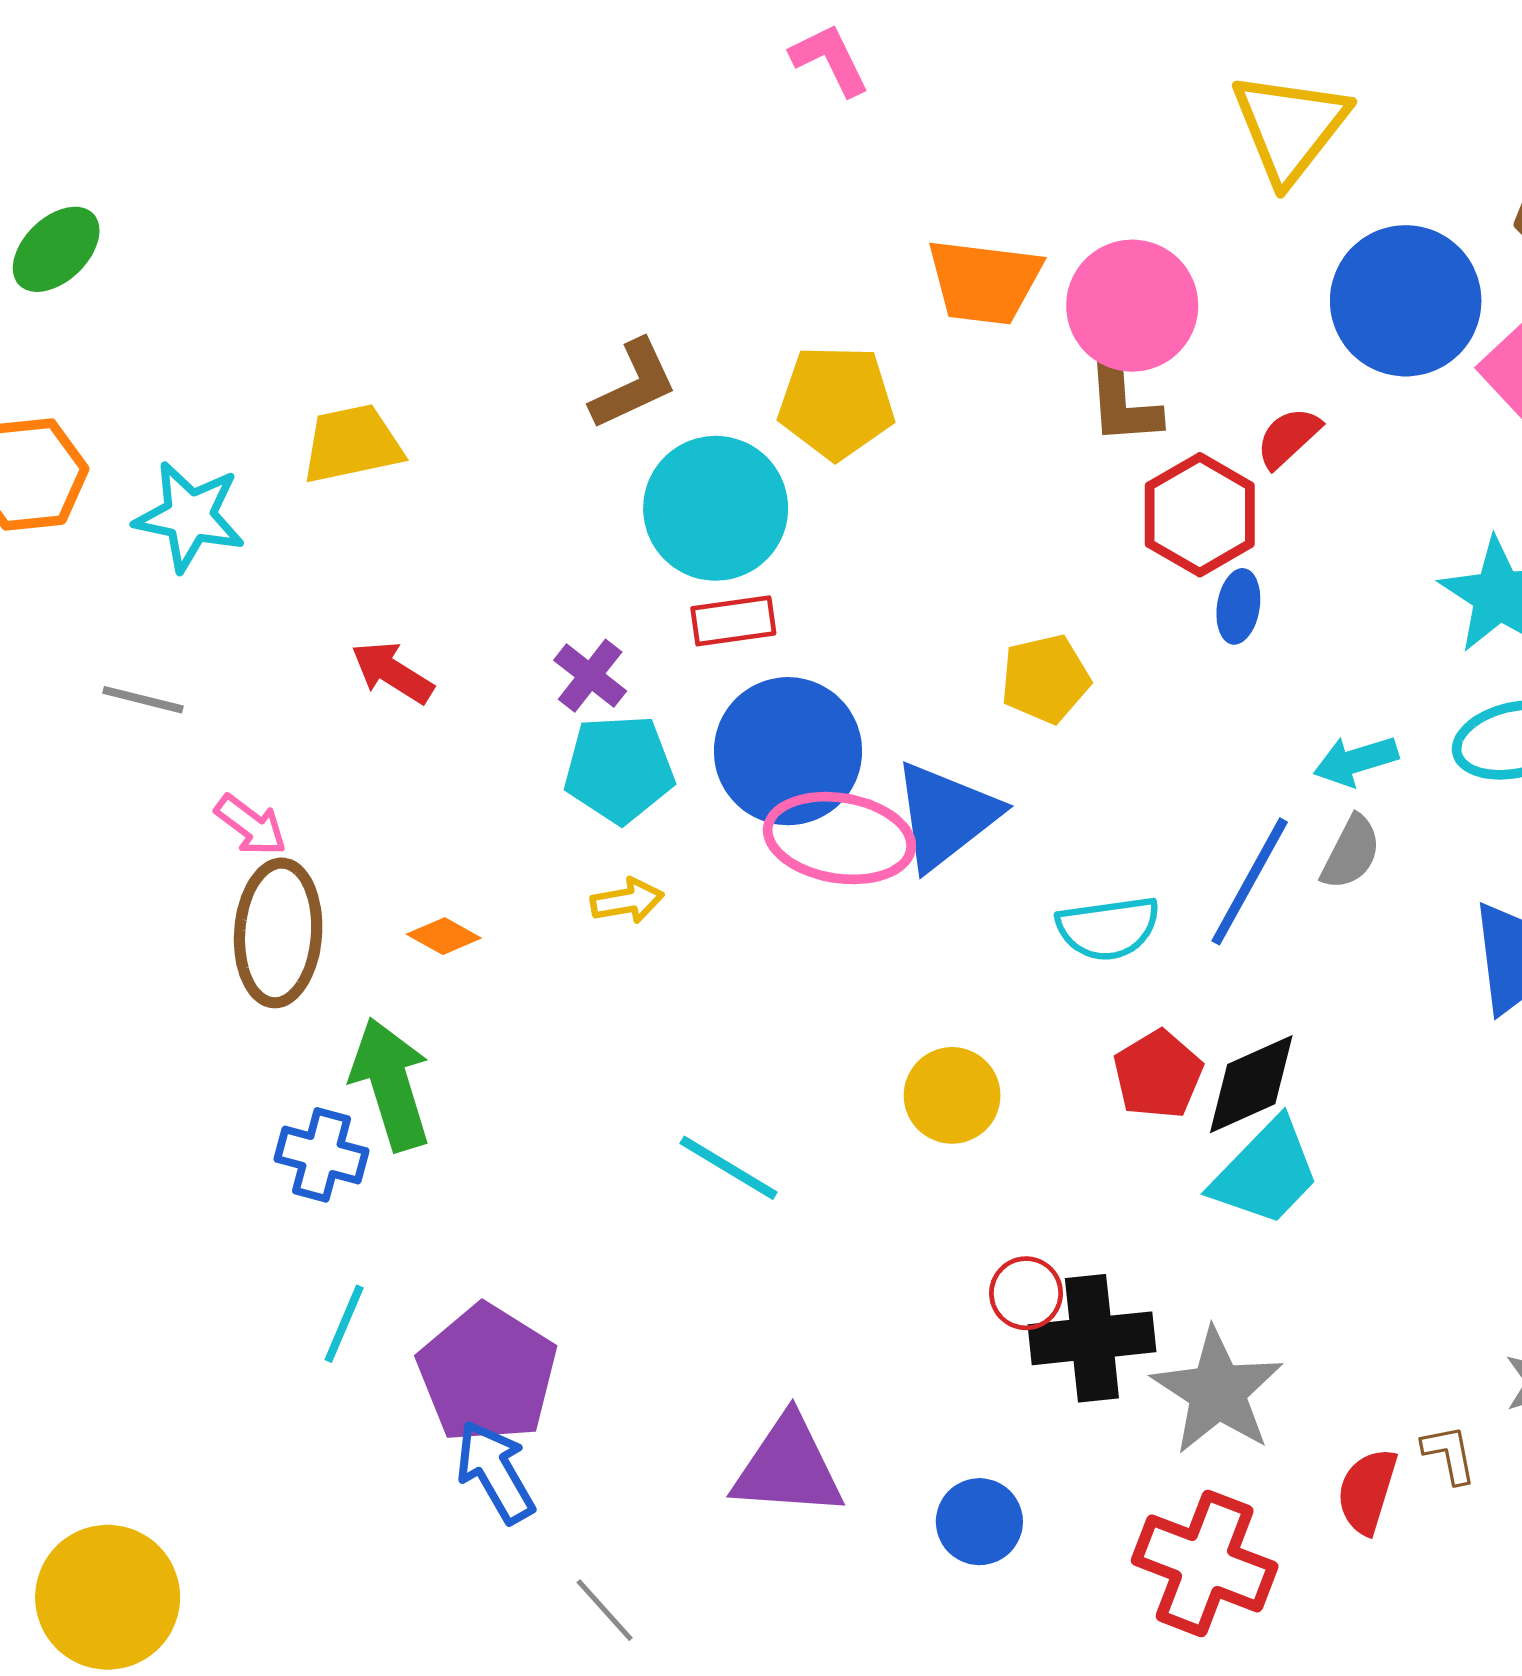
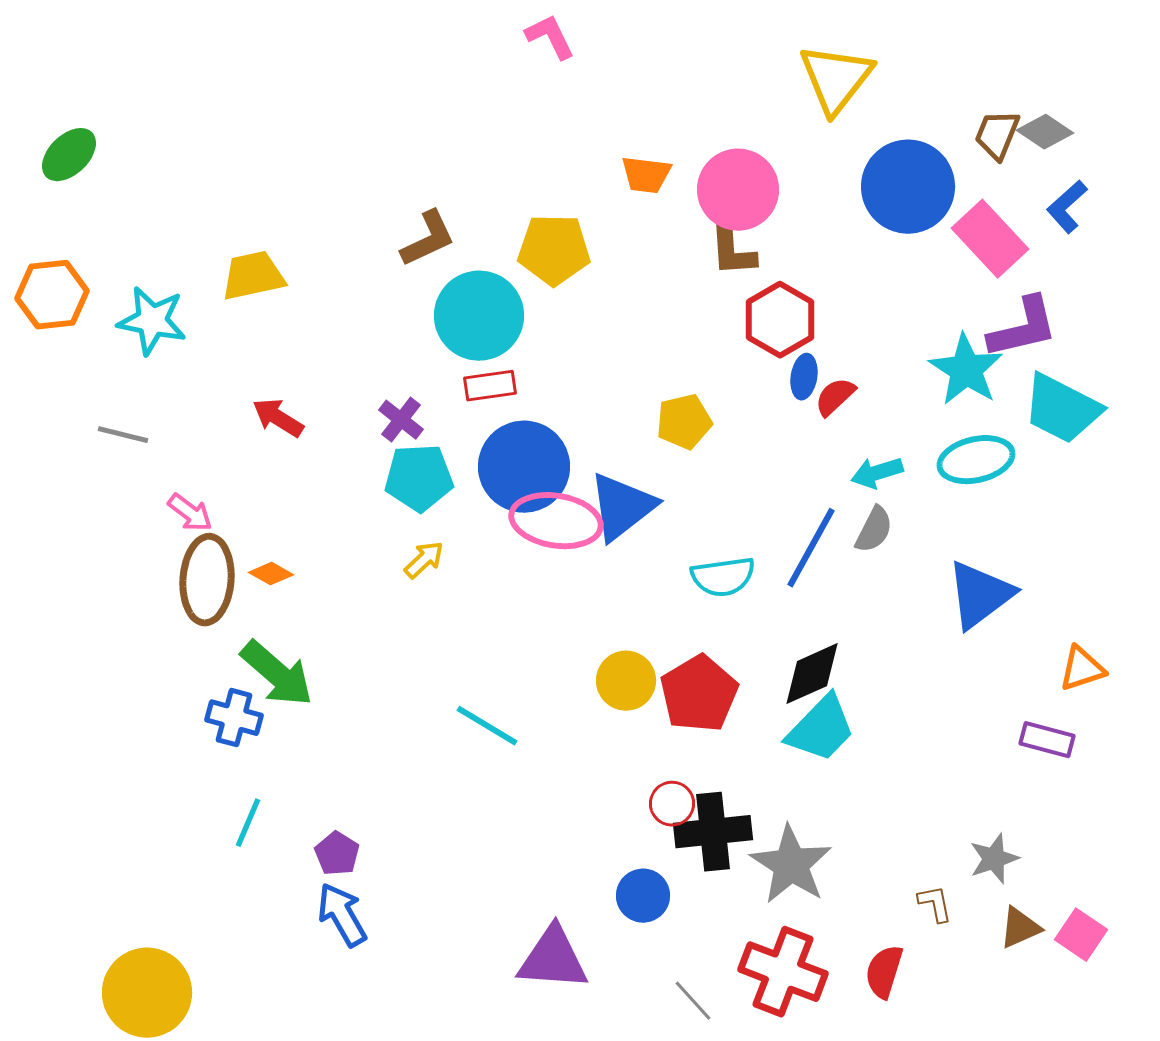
orange trapezoid: (984, 281) -> (646, 175), size x0.7
red semicircle: (1288, 438) -> (835, 397), moved
yellow arrow: (627, 901) -> (424, 560), turned -33
orange diamond: (444, 936) -> (271, 574), moved
red pentagon: (1158, 1074) -> (699, 694), moved, size x1.4
green arrow: (391, 1084) -> (277, 674), turned 148
purple pentagon: (487, 1374) -> (337, 854), size x0.5
purple triangle: (788, 1467) -> (553, 959), moved
red semicircle: (1367, 1491) -> (884, 972), moved
blue circle: (979, 1522) -> (643, 896), moved
yellow circle: (108, 1597) -> (147, 993), moved
gray line: (605, 1610) -> (693, 1001), moved

